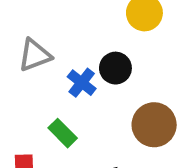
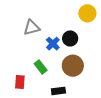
brown circle: (154, 125) -> (73, 66), moved

